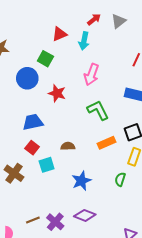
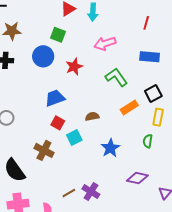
pink arrow: (92, 75) -> (105, 44), turned 60
red star: (57, 93) -> (74, 67), turned -30
purple diamond: (85, 215) -> (137, 178), moved

